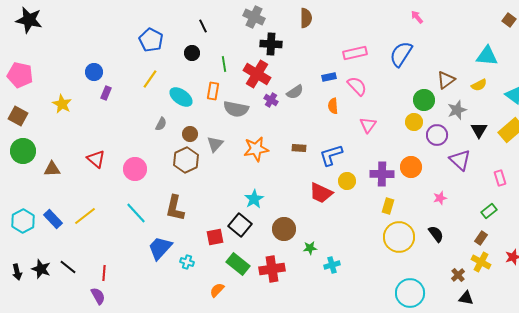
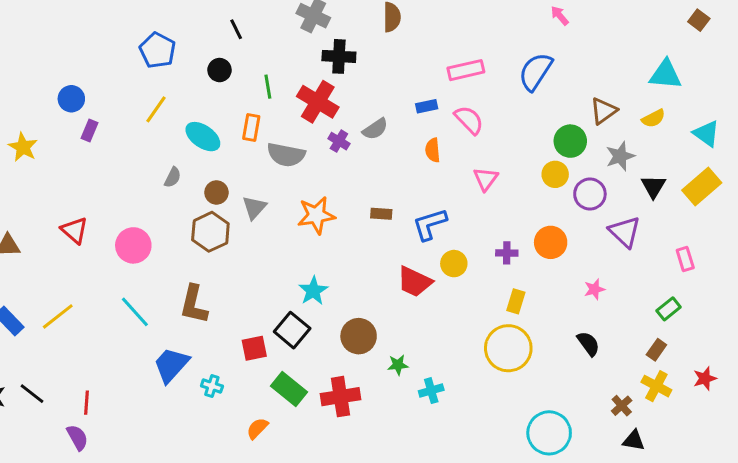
purple cross: (382, 174) -> (507, 253), size x0.6
yellow circle: (399, 237) -> (508, 348), moved

